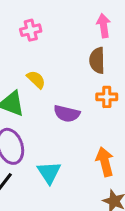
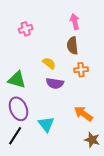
yellow semicircle: (36, 79) -> (49, 63), moved
orange arrow: (105, 162) -> (83, 114), turned -36

